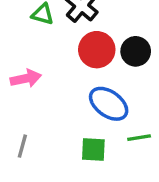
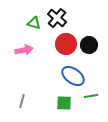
pink arrow: (26, 78) -> (24, 50), moved

